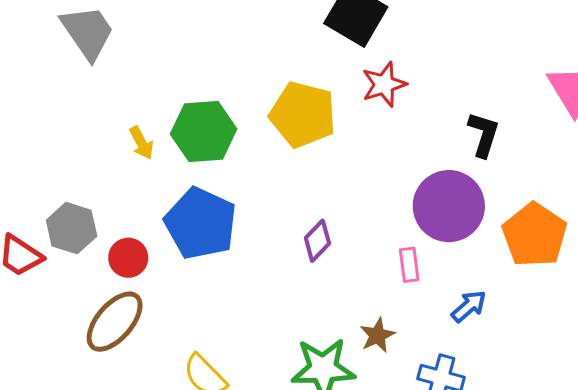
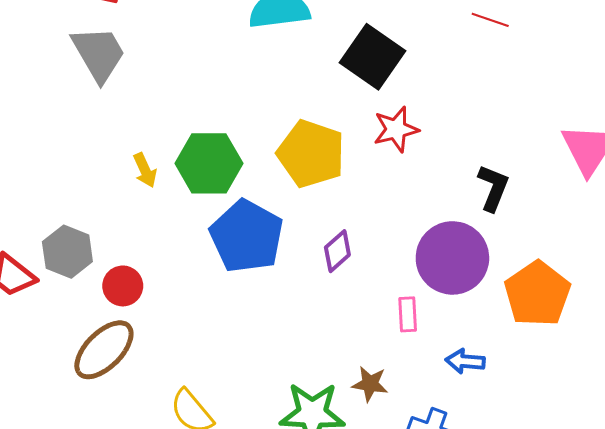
blue pentagon: (201, 223) -> (247, 236), moved
purple diamond: (317, 241) -> (337, 251), moved
blue arrow: (469, 306) -> (465, 361), turned -138
brown star: (377, 335) -> (370, 384), turned 30

